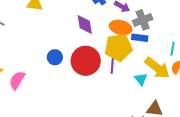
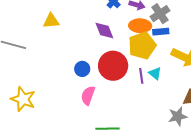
purple line: (112, 66) -> (141, 76), moved
cyan triangle: (141, 79) -> (155, 73), moved
pink semicircle: (17, 80) -> (88, 95), moved

